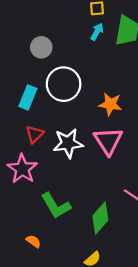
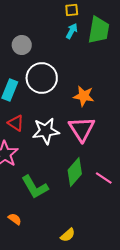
red triangle: (35, 134) -> (16, 123), turned -42
green diamond: (100, 218) -> (75, 172), moved

